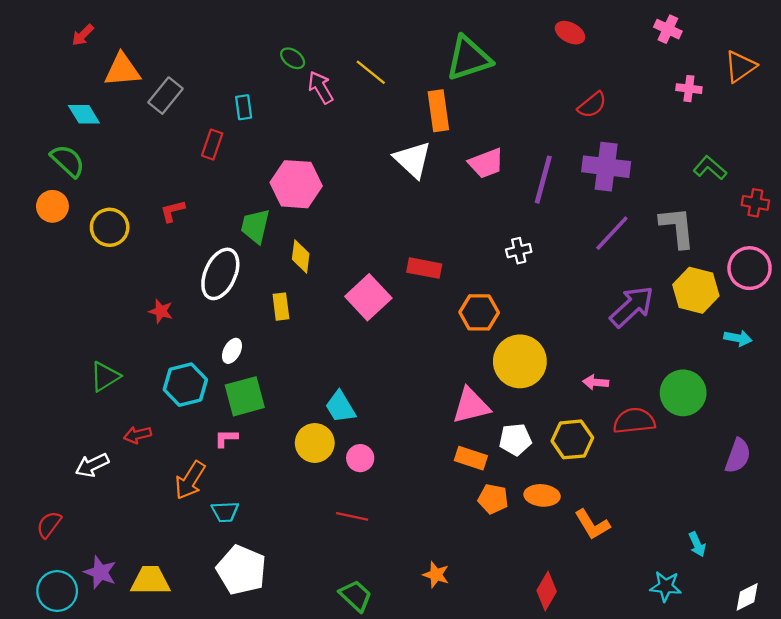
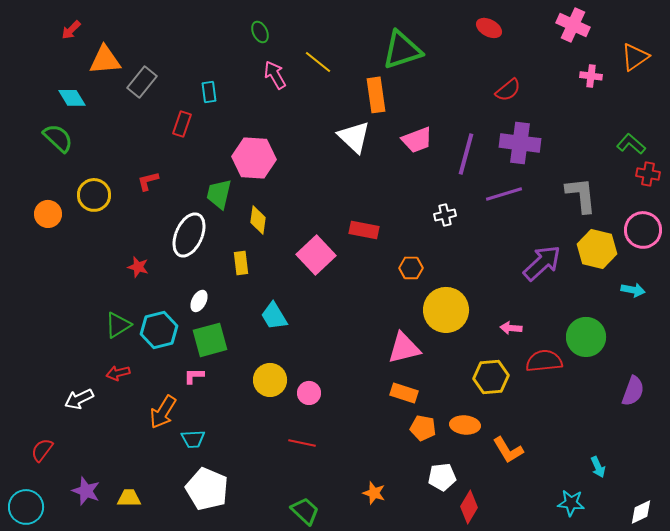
pink cross: (668, 29) -> (573, 25), size x1.4
green ellipse: (293, 58) -> (260, 32), moved, turned 30
green L-shape: (710, 168) -> (631, 144), moved
orange circle: (52, 206) -> (48, 214), moved
purple line: (612, 233) -> (504, 194), moved, turned 30
orange hexagon: (479, 312) -> (411, 268), size x0.7
green triangle: (105, 377) -> (118, 325), moved
cyan trapezoid: (340, 407) -> (274, 316), moved
white pentagon: (515, 439) -> (442, 477), moved
yellow trapezoid: (150, 581) -> (129, 498), size x0.7
cyan circle: (57, 591) -> (26, 507), moved

